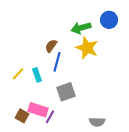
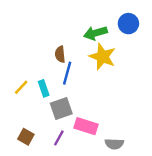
brown semicircle: (51, 46) -> (60, 54), turned -40
gray square: (66, 92) -> (61, 108), moved
pink rectangle: (38, 110) -> (86, 126), moved

